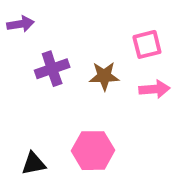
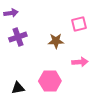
purple cross: (52, 69) -> (18, 37), moved
pink arrow: (154, 89) -> (80, 62), moved

